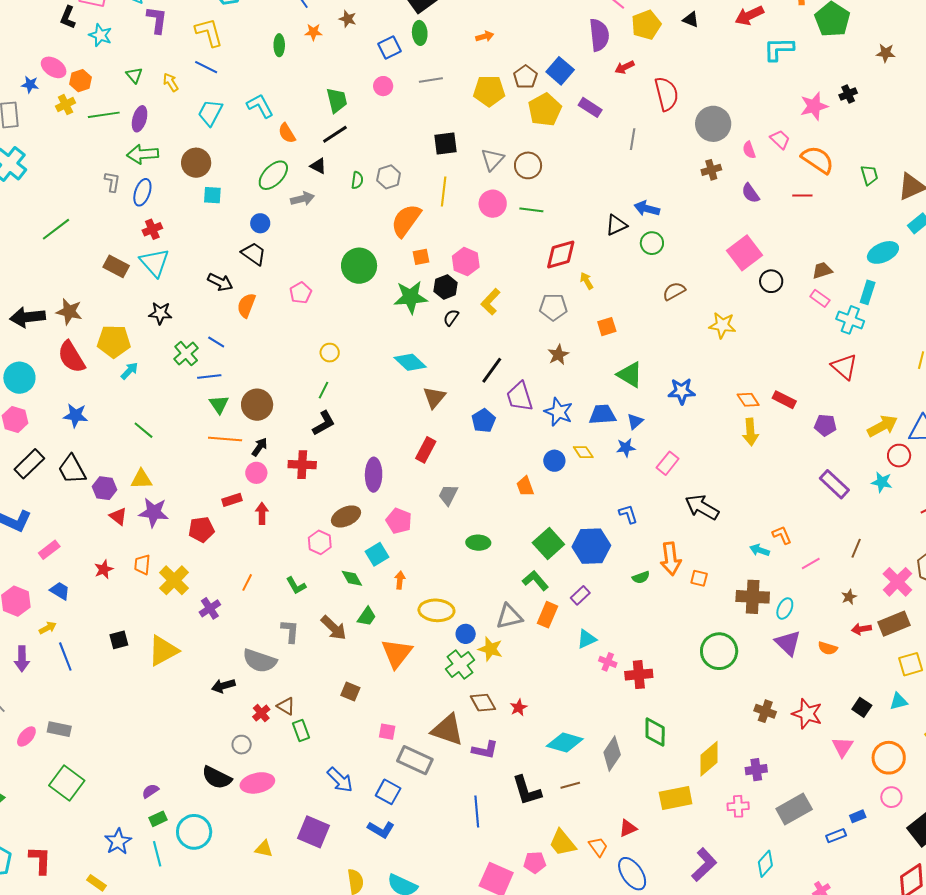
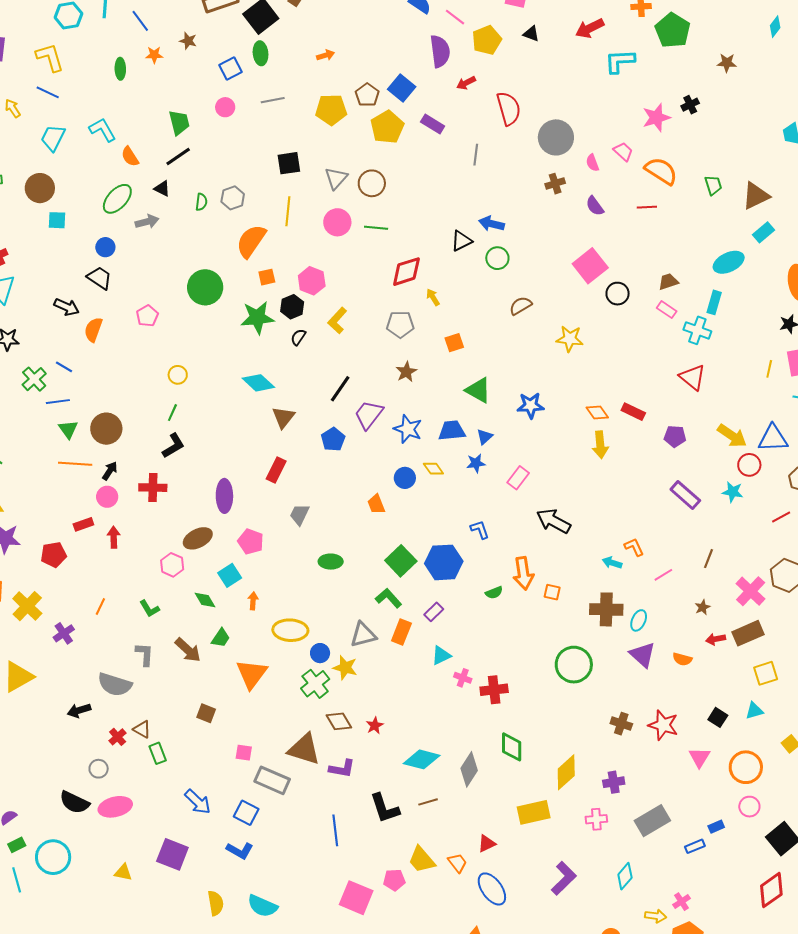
purple trapezoid: (520, 397) -> (369, 415), turned 56
yellow arrow: (882, 426) -> (732, 436), turned 64

